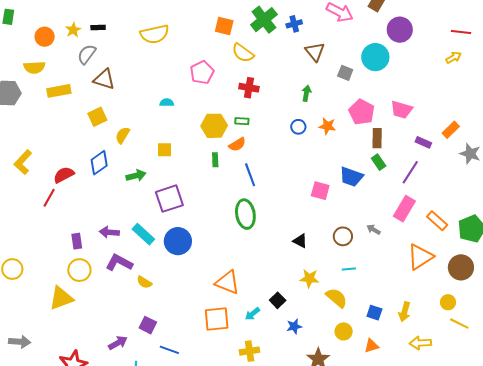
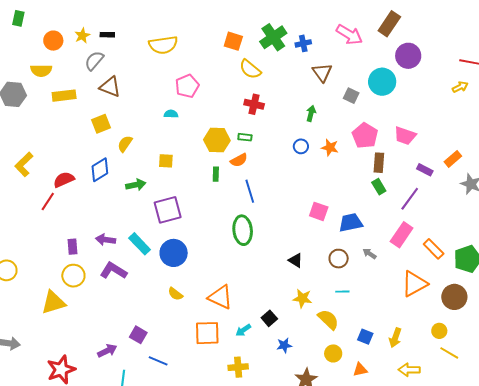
pink pentagon: (202, 72) -> (187, 86), moved
blue trapezoid: (351, 177) -> (351, 223), moved, turned 145
yellow semicircle: (144, 282) -> (175, 294), moved

